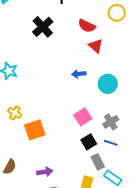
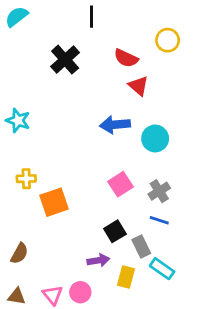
blue arrow: (79, 74) -> (115, 125), size x1.5
yellow cross: (15, 113) -> (26, 179), turned -32
black square: (89, 142) -> (115, 231), moved
purple arrow: (45, 172) -> (98, 260), moved

